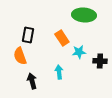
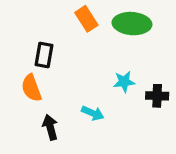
orange rectangle: (62, 38) -> (86, 19), moved
cyan arrow: (59, 72) -> (93, 113), turned 120

